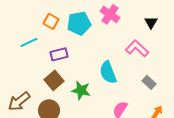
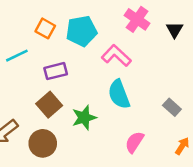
pink cross: (110, 14) -> (137, 19), moved
pink L-shape: (137, 48) -> (116, 56), moved
green star: (81, 90) -> (84, 118), turned -30

